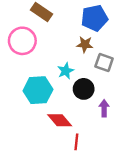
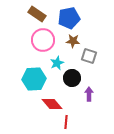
blue pentagon: (94, 18) -> (69, 18), moved
pink circle: (22, 41) -> (43, 40), moved

